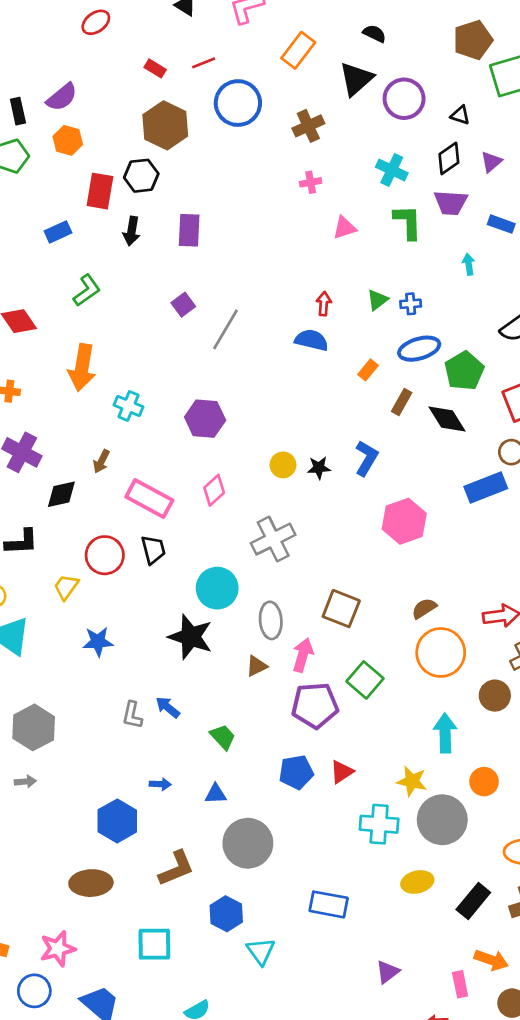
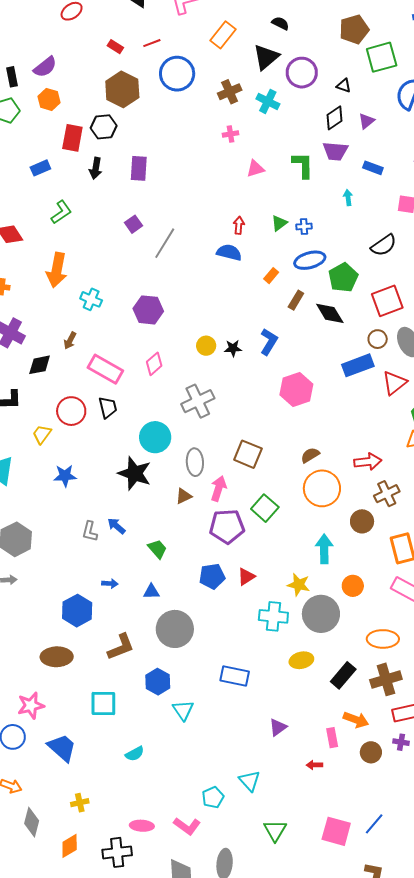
cyan cross: (392, 170) -> (268, 101), moved

